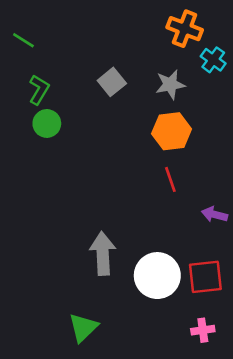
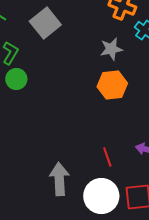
gray square: (112, 82) -> (45, 23), moved, size x1.4
red line: (170, 179) -> (107, 157), moved

